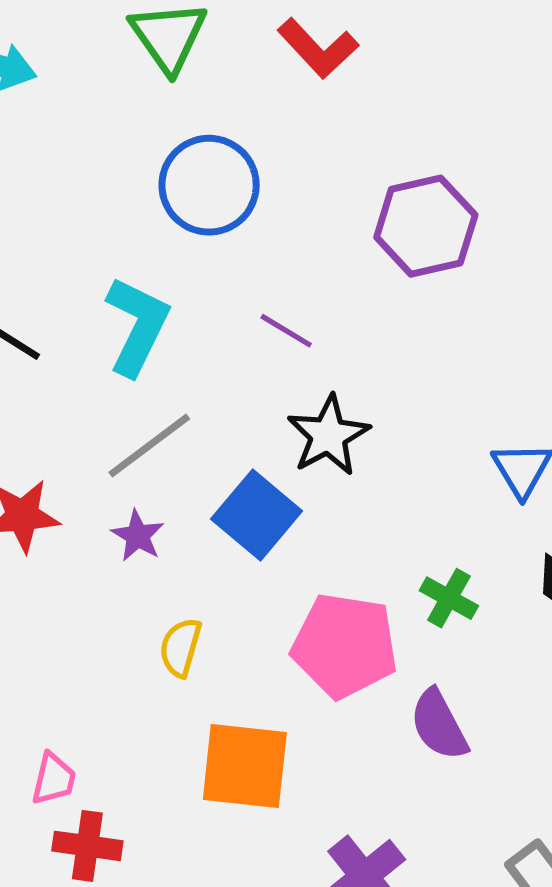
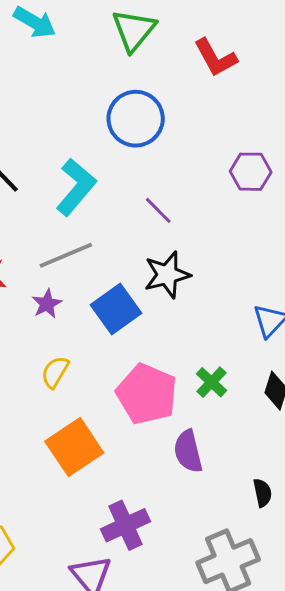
purple hexagon: (426, 226) -> (251, 172), size x0.7
orange square: (245, 766) -> (74, 447), turned 36

